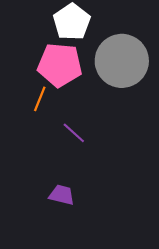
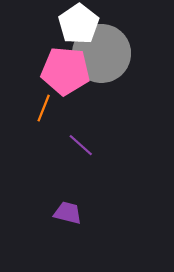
gray circle: (122, 61) -> (102, 53), moved

